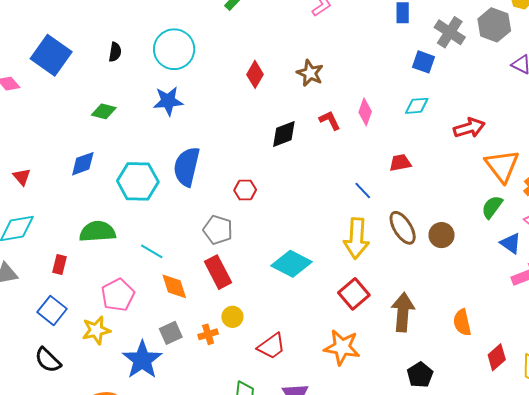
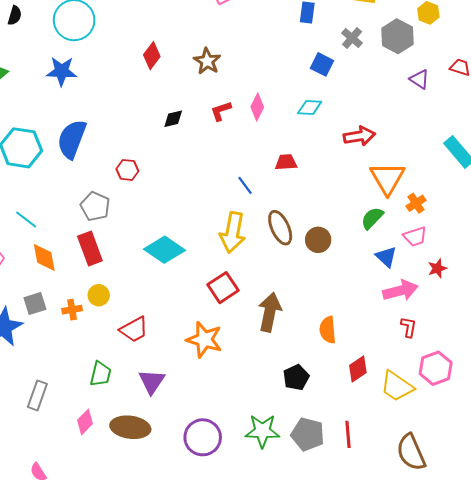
gray cross: (450, 32) -> (352, 38), size x0.7
red L-shape: (330, 120) -> (221, 111), turned -90
black diamond: (284, 134) -> (173, 119), size x0.7
black pentagon: (420, 375) -> (296, 377), moved

